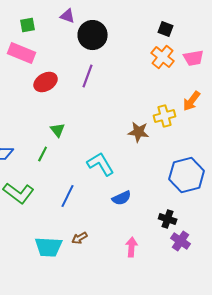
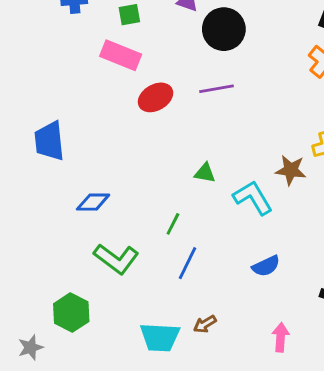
purple line: (88, 76) -> (217, 89), turned 60
green triangle: (58, 130) -> (205, 173), moved, turned -42
green line: (43, 154) -> (173, 224), moved
cyan L-shape: (101, 164) -> (253, 198), moved

